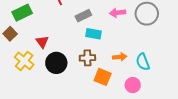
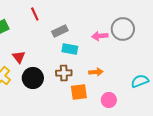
pink arrow: (118, 13) -> (100, 36), moved
cyan semicircle: (143, 62) -> (140, 81), moved, turned 90
orange square: (103, 77) -> (79, 92), turned -30

